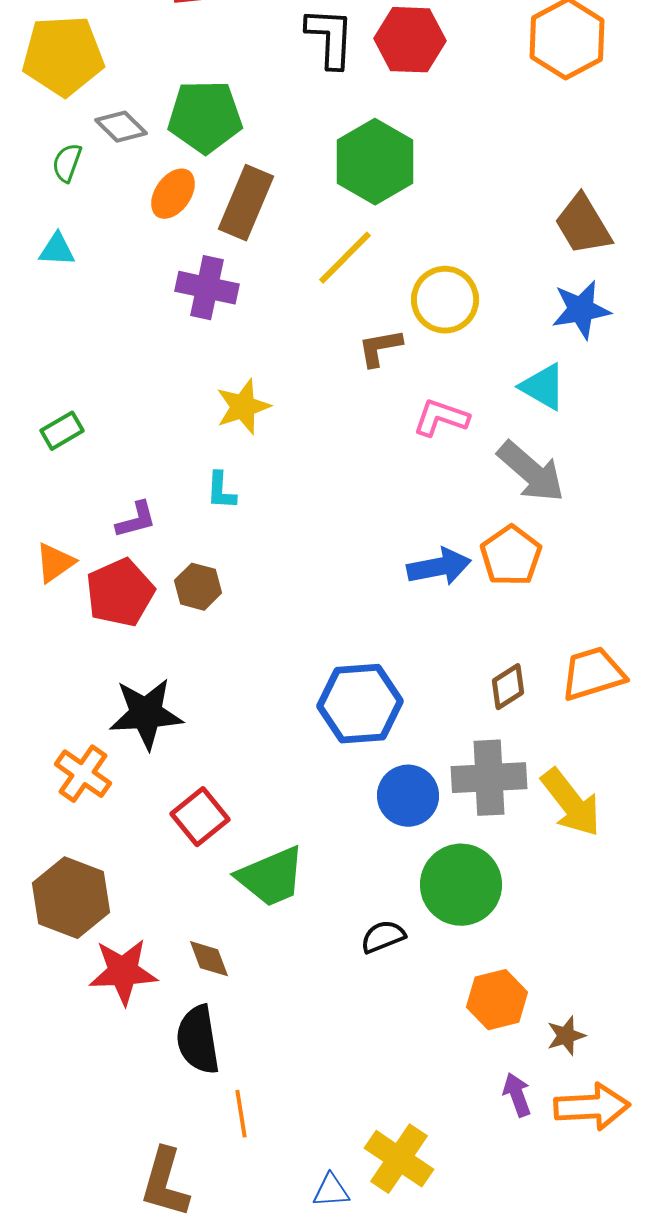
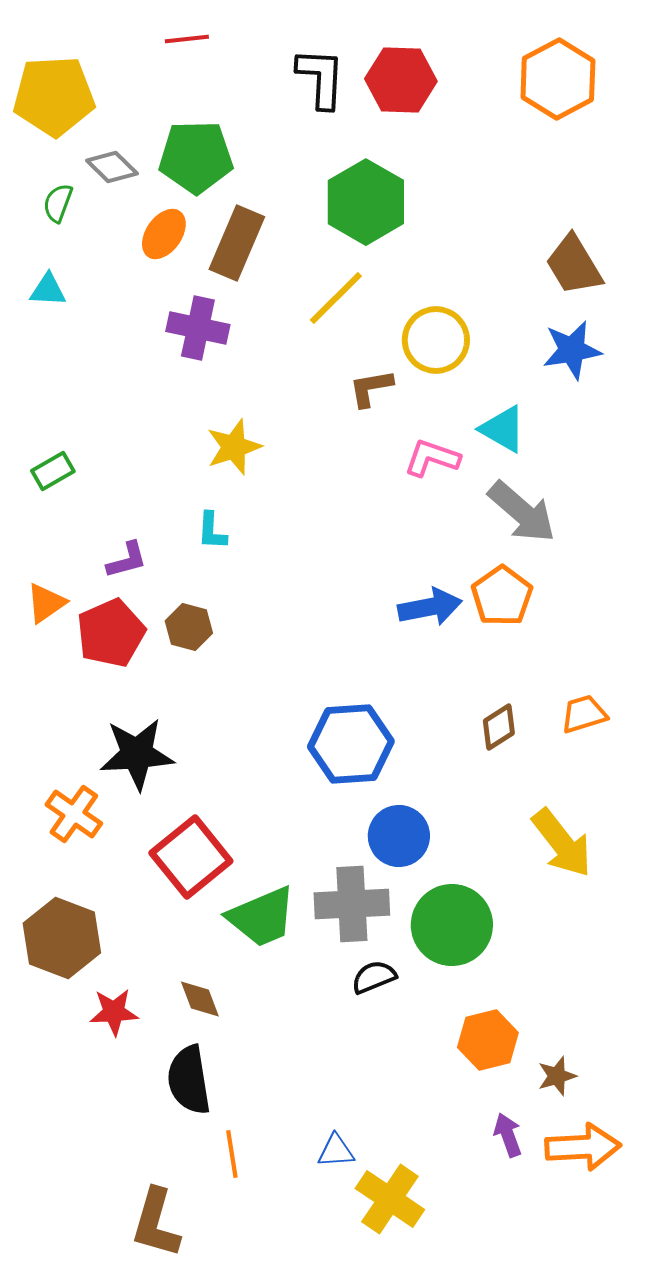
cyan triangle: (543, 387) -> (503, 429), moved
orange trapezoid: (593, 674) -> (584, 714), size x0.7
gray cross: (489, 778) -> (352, 904), moved
red square: (200, 817) -> (191, 857), size x1.4
red star: (123, 972) -> (114, 1012), size x0.7
blue triangle: (331, 1191) -> (336, 1151), moved

